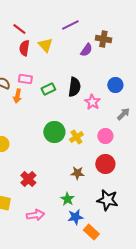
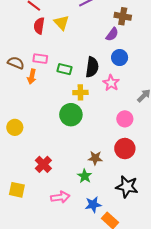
purple semicircle: (86, 50) -> (112, 34), moved
blue circle: (115, 85) -> (120, 58), moved
green rectangle: (48, 89) -> (65, 69), turned 40
yellow cross: (76, 137) -> (80, 92), moved, turned 32
green star: (67, 199) -> (85, 176), moved
pink arrow: (35, 215) -> (60, 197), moved

